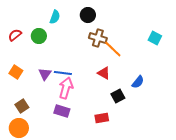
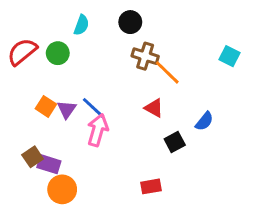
red semicircle: (15, 35) -> (22, 52), size x1.5
orange square: (16, 72) -> (46, 106), moved
blue line: (63, 73) -> (93, 108), turned 36
purple rectangle: (62, 111) -> (49, 164), moved
red rectangle: (102, 118) -> (151, 186), moved
orange circle: (19, 128) -> (62, 189), moved

